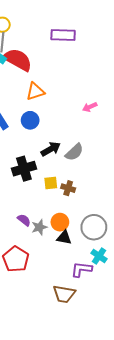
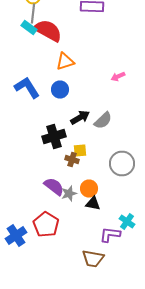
brown cross: (68, 188) -> (72, 160), moved
purple semicircle: (24, 220) -> (54, 186), size x1.5
gray circle: (94, 227) -> (122, 164), moved

